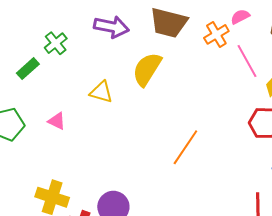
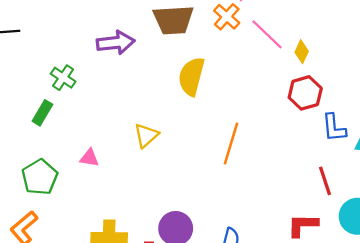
yellow semicircle: (147, 69) -> (191, 76), moved
yellow triangle: (101, 92) -> (146, 135), moved, turned -40

